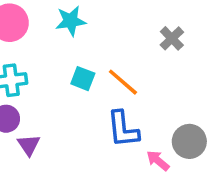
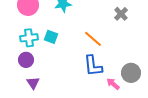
cyan square: (83, 79) -> (51, 37), moved
purple triangle: (29, 145) -> (33, 83), moved

